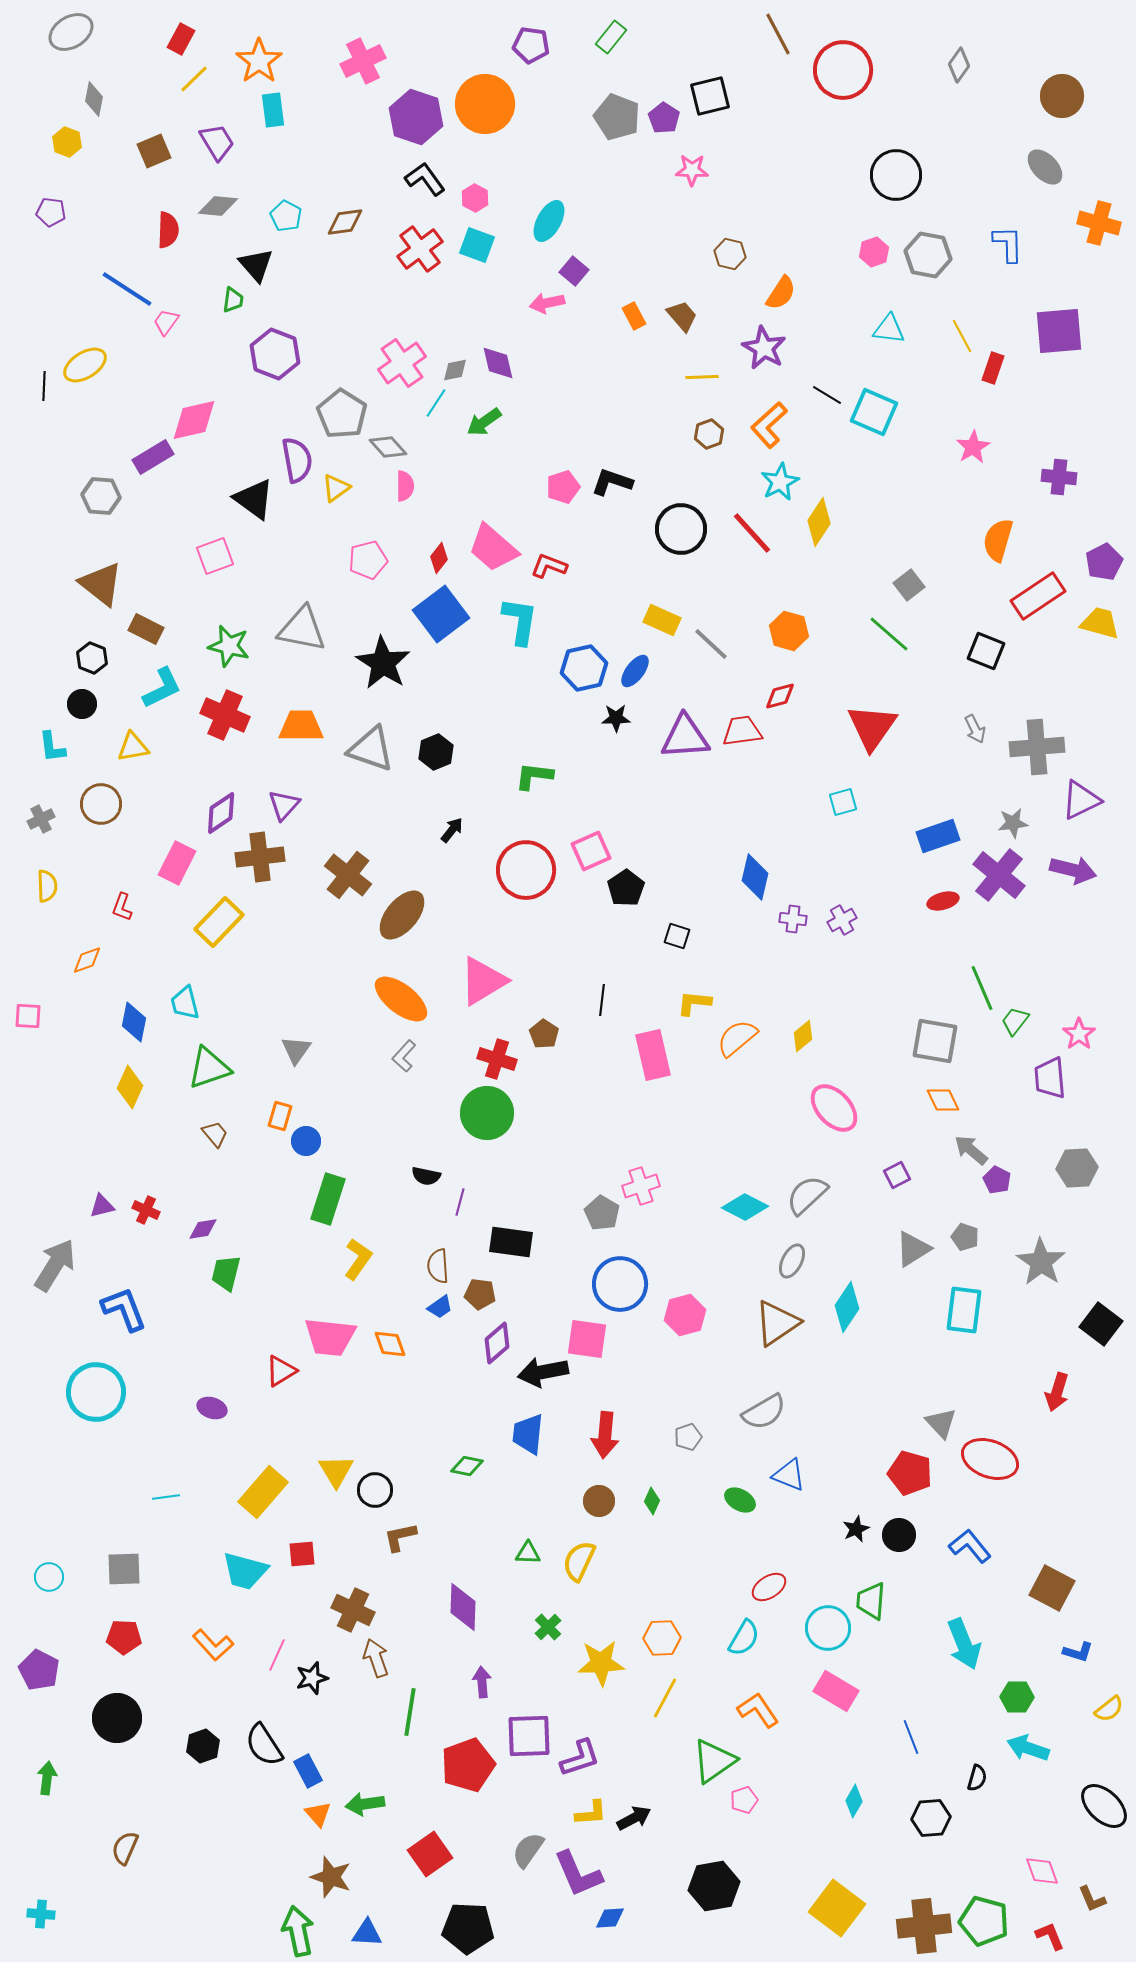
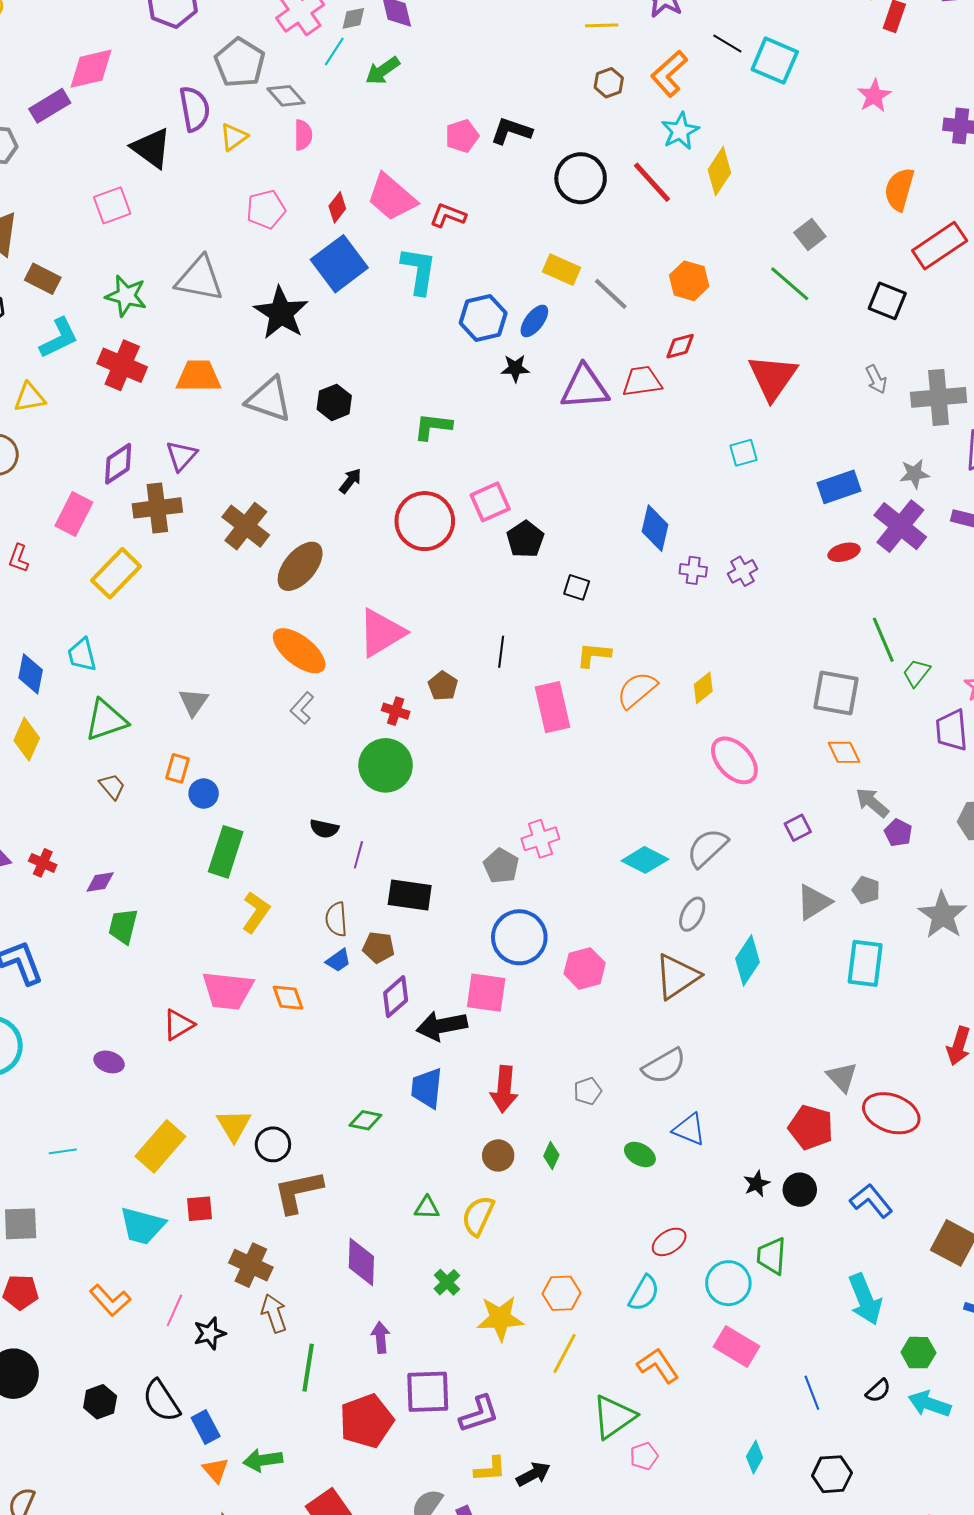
red cross: (497, 1059) -> (396, 711), size x0.7
brown L-shape: (400, 1537) -> (298, 1192), size x1.5
black semicircle: (977, 1778) -> (878, 1391), moved, turned 32

